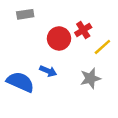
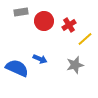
red circle: (59, 38) -> (44, 21), moved

